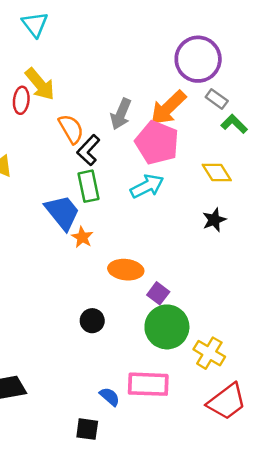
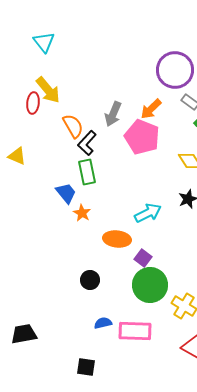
orange arrow: (168, 108) -> (151, 109), size x0.7
cyan arrow: (147, 186) -> (148, 213), moved
blue trapezoid: (62, 212) -> (66, 193), size x0.7
blue semicircle: (110, 397) -> (103, 323), moved, turned -54

